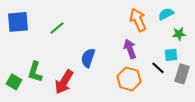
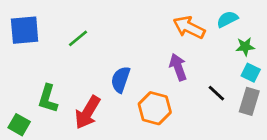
orange arrow: (138, 20) -> (189, 27), turned -40
cyan square: (171, 55) -> (251, 73), moved, turned 32
orange hexagon: (129, 79) -> (155, 108), moved
green square: (14, 82) -> (19, 125), moved

